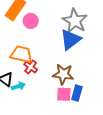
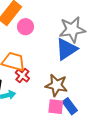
gray star: (75, 21) -> (72, 30), turned 30
blue rectangle: (77, 93) -> (70, 106), turned -56

